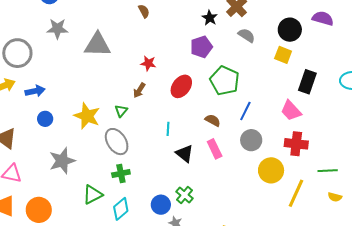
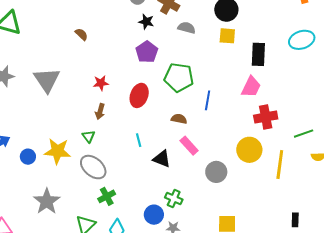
gray triangle: (98, 45) -> (47, 80), turned -48
pink trapezoid: (291, 111) -> (251, 87), turned -95
blue circle: (45, 119) -> (28, 157), moved
gray circle: (251, 140) -> (216, 172), moved

